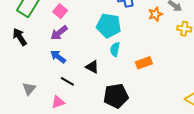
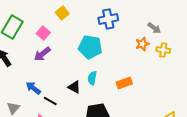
orange star: (155, 14) -> (142, 44), moved
cyan semicircle: (115, 49) -> (92, 78), moved
blue arrow: (58, 57) -> (33, 88), moved

